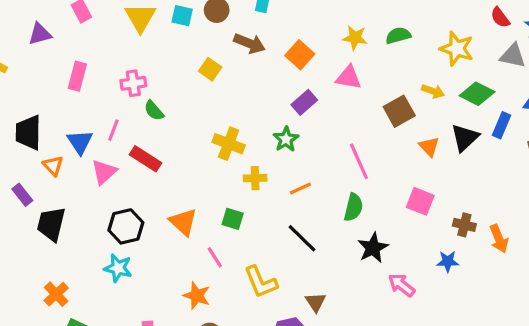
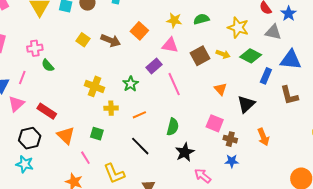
brown arrow: (249, 43) -> (111, 40), moved
purple rectangle: (304, 102) -> (154, 66), moved
brown square: (399, 111) -> (200, 56), moved
black triangle: (465, 138) -> (246, 104), moved
red rectangle: (146, 159) -> (47, 111), moved
pink line: (359, 161) -> (174, 84), moved
brown cross: (464, 225) -> (230, 139), moved
orange arrow: (499, 239) -> (263, 137), moved

